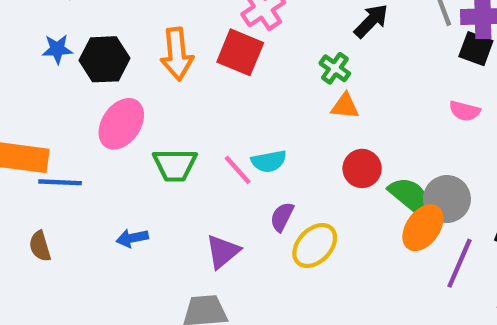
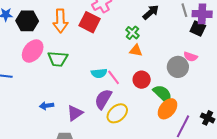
green trapezoid: (175, 165) -> (58, 59), moved
pink line: (238, 170) -> (114, 77), moved
gray circle: (447, 199) -> (178, 67), moved
purple semicircle: (282, 217) -> (103, 99), size x1.5
blue arrow: (132, 238) -> (47, 106), moved

